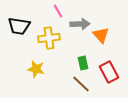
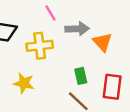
red rectangle: (109, 72) -> (112, 87), turned 35

